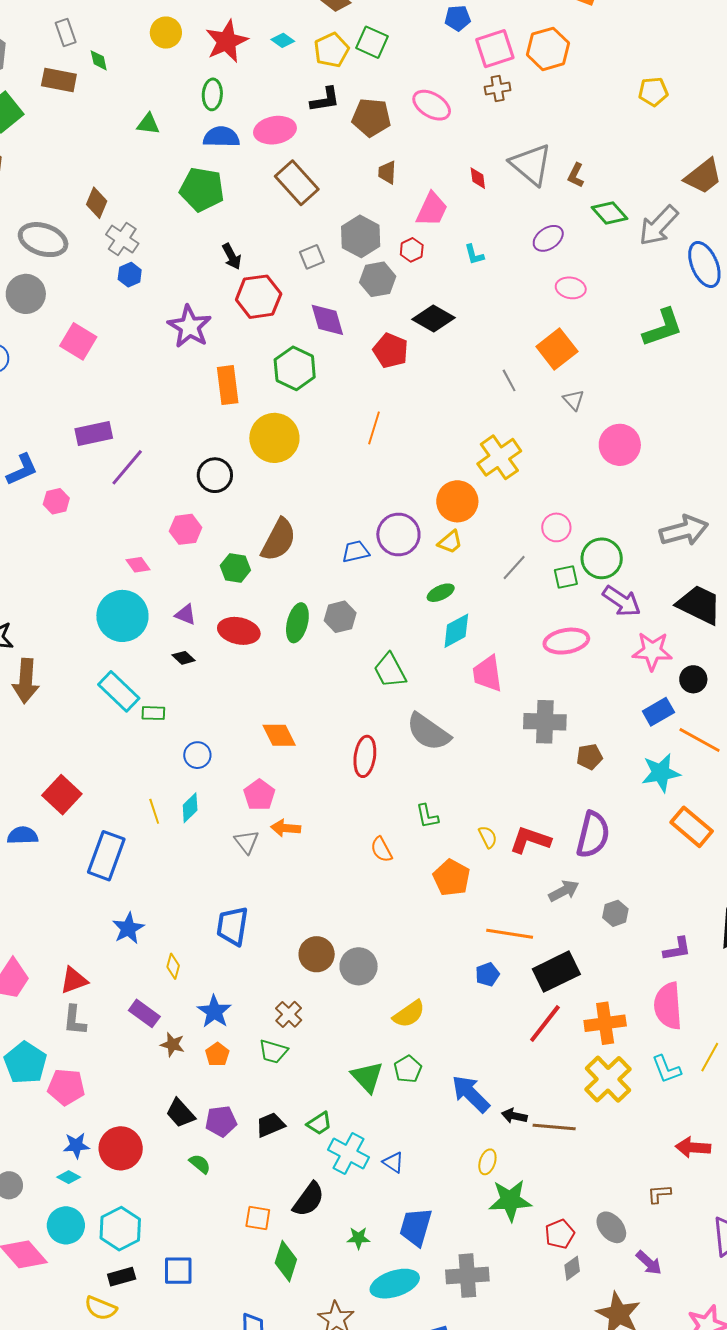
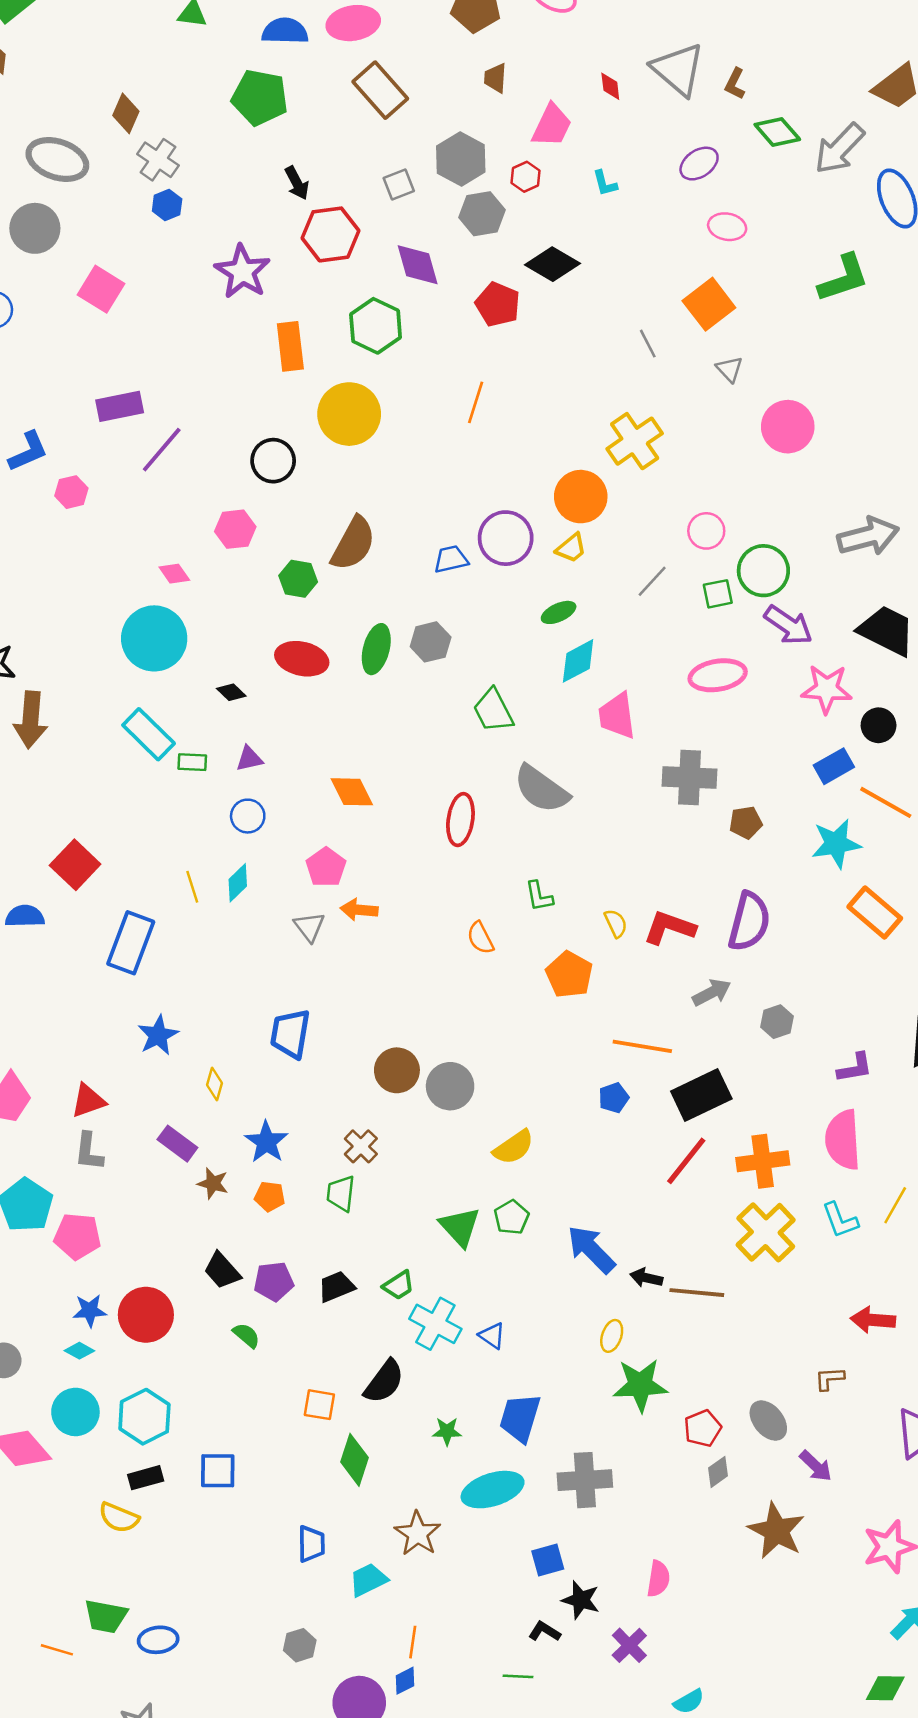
purple triangle: (186, 615) -> (249, 759), moved, turned -35
green trapezoid: (273, 1051) -> (341, 1193), turned 80
orange pentagon: (217, 1054) -> (270, 1196), turned -30

